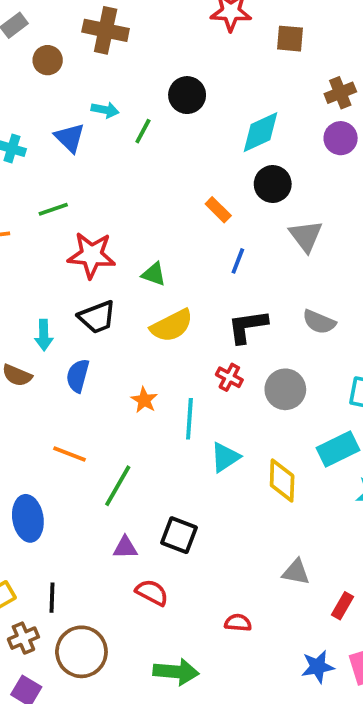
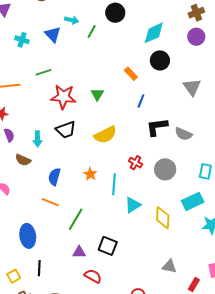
gray triangle: (306, 236) -> (192, 87), moved
green triangle: (154, 274) -> (97, 94), moved, turned 40
black L-shape: (248, 326) -> (157, 127), moved
blue semicircle: (78, 376) -> (54, 177), moved
black line: (52, 598) -> (39, 268), moved

